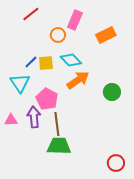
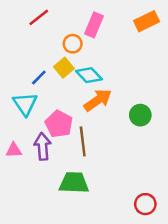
orange rectangle: (106, 35) -> (147, 21), moved
yellow square: (46, 63) -> (64, 68), moved, turned -35
brown line: (57, 124) -> (83, 141), moved

